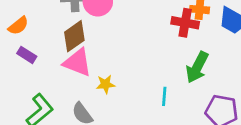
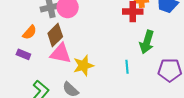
orange semicircle: (18, 26) -> (30, 32), moved
yellow star: (106, 84) -> (83, 66), size x1.5

